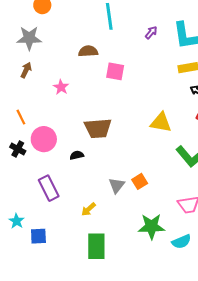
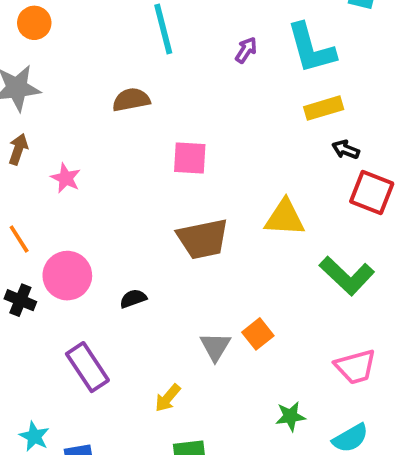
pink square: (115, 71) -> (190, 158), moved
pink star: (61, 87) -> (66, 178), moved
brown trapezoid: (98, 128) -> (203, 239), moved
green star: (152, 227) -> (290, 416), size x0.6

